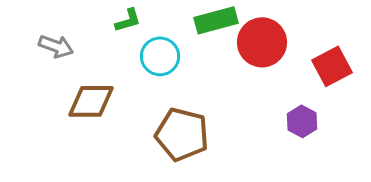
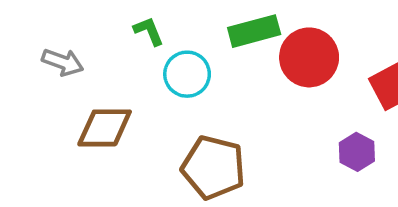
green L-shape: (128, 20) -> (149, 31), turned -96

